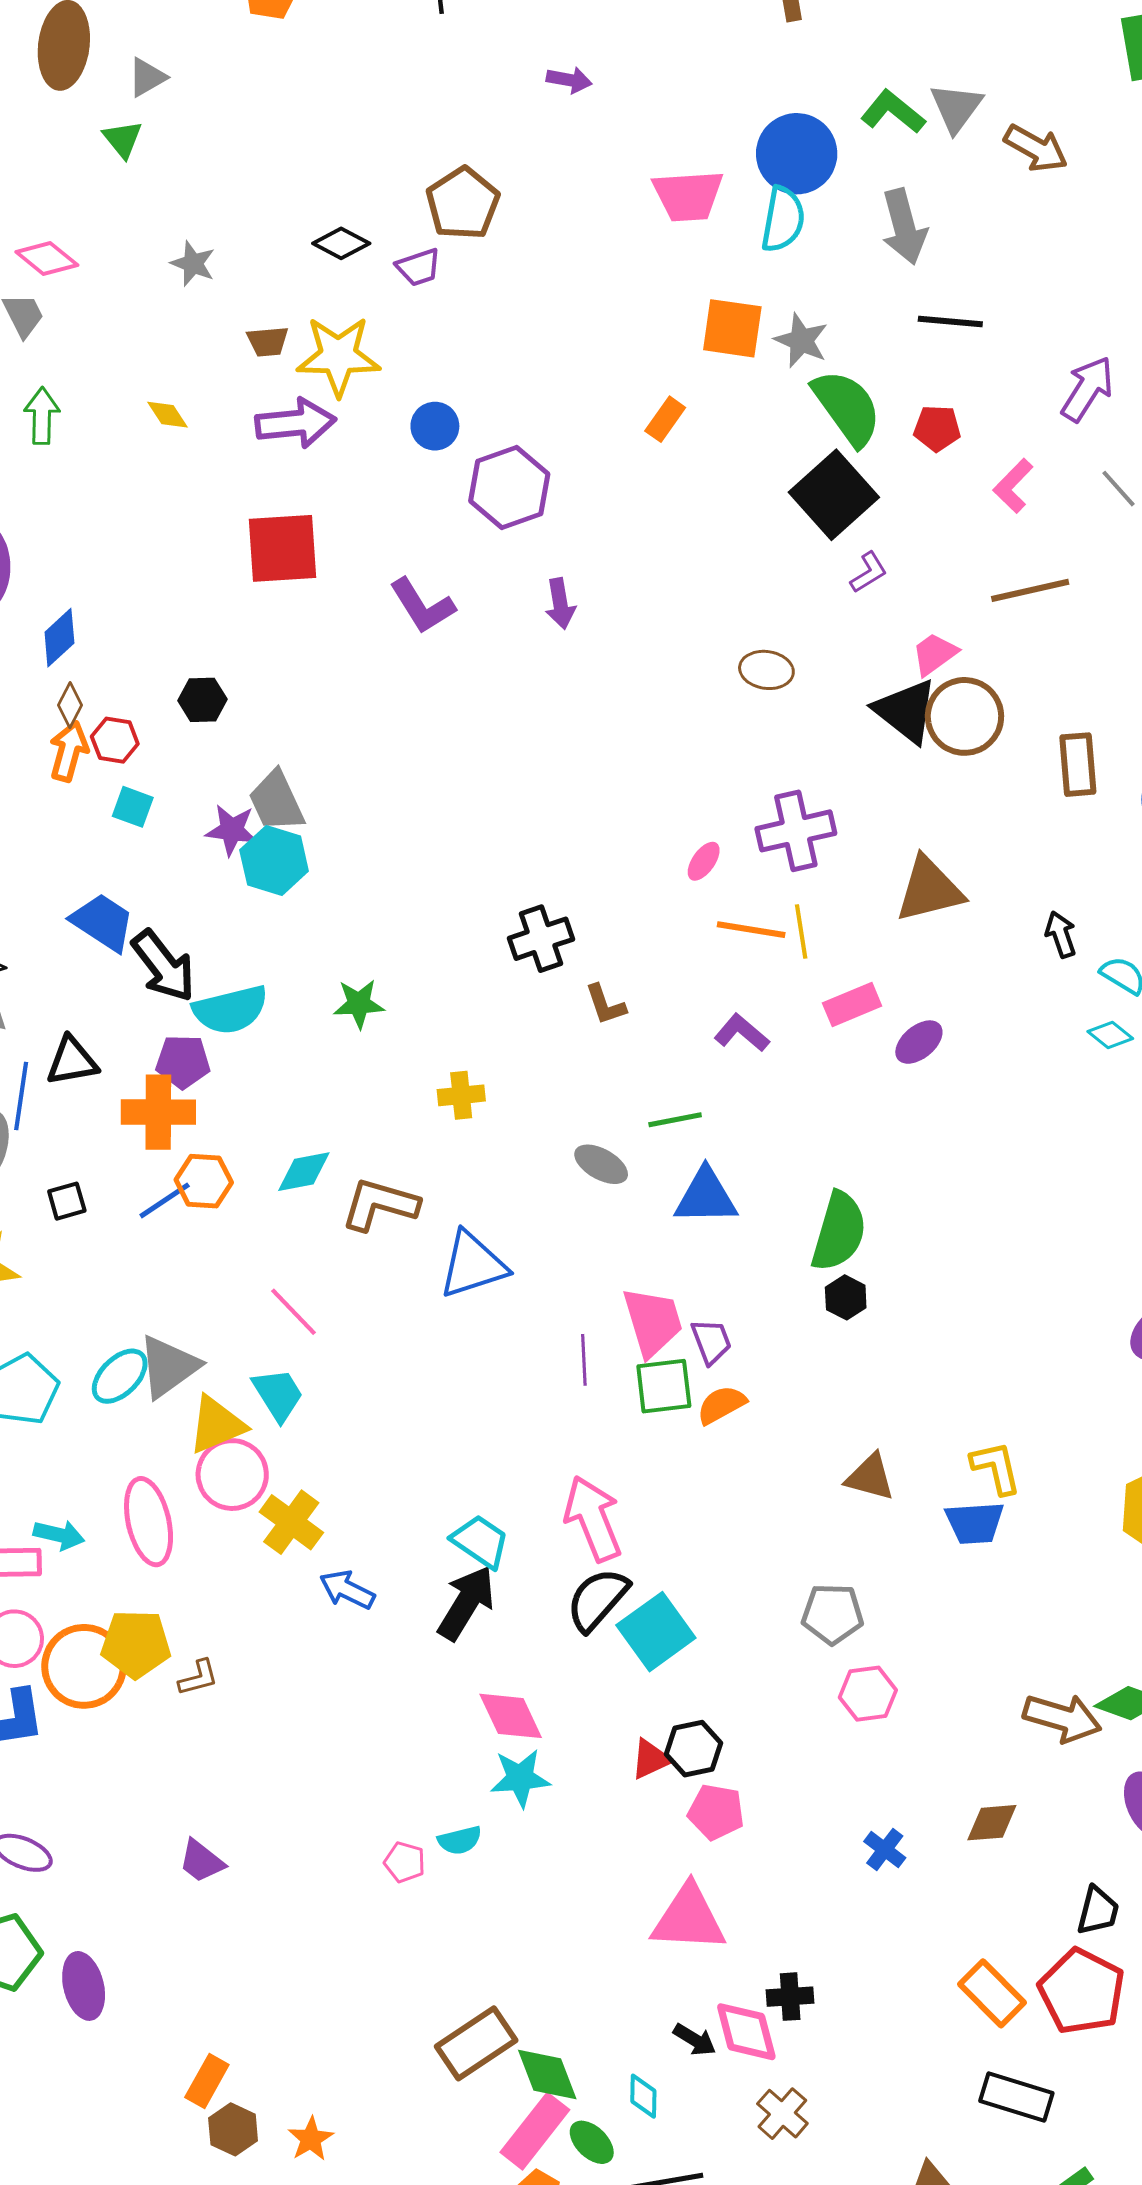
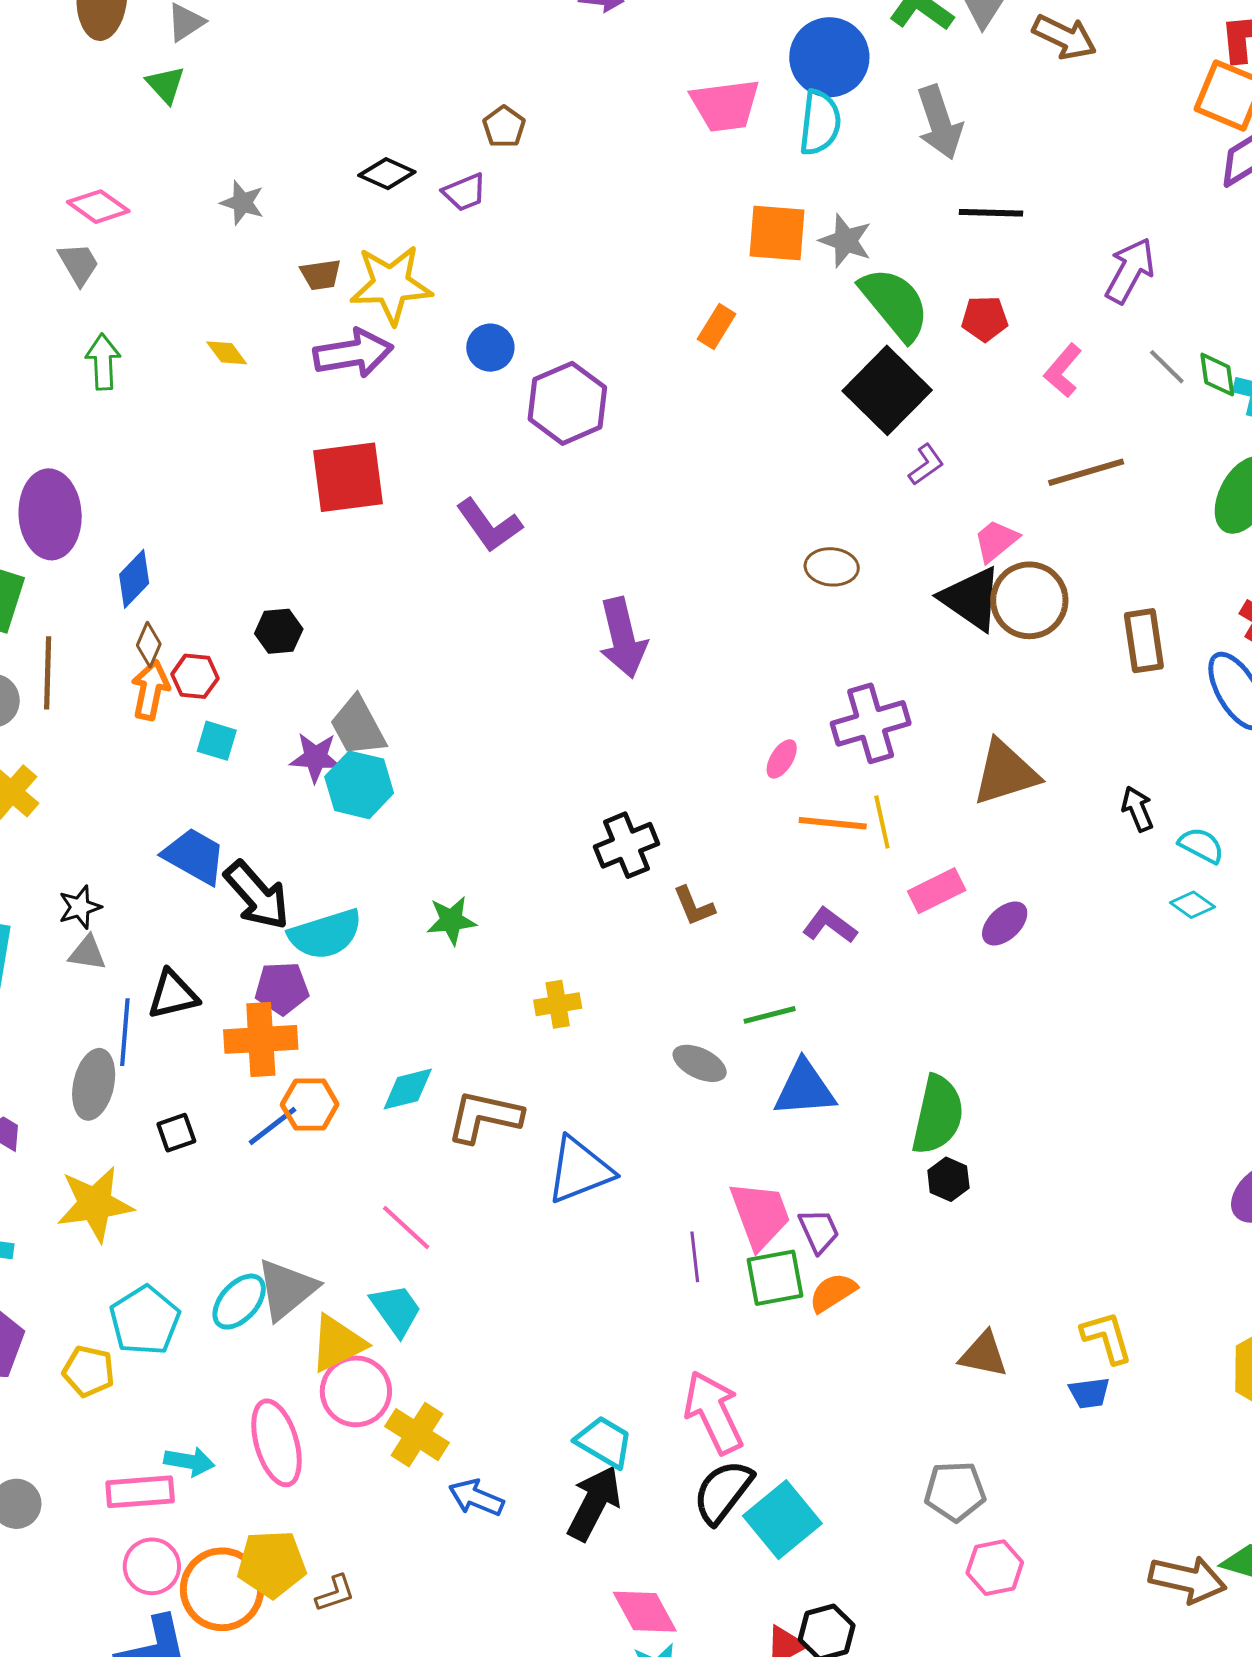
brown pentagon: (463, 203) -> (504, 127), size x0.6
purple arrow: (560, 604) -> (623, 638), moved, size x1.6
blue trapezoid: (975, 1523) -> (1089, 1393), size x0.7

